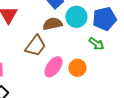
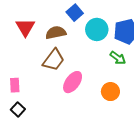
brown semicircle: (52, 24) -> (56, 33), moved
orange circle: (77, 68) -> (110, 92), moved

